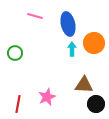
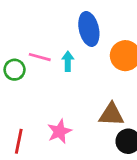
pink line: (35, 16) -> (40, 57), moved
cyan arrow: (72, 49) -> (68, 61), moved

